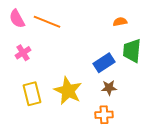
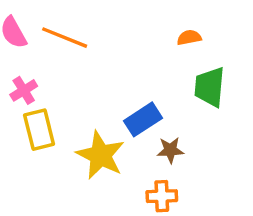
blue rectangle: (104, 63) -> (143, 119), moved
yellow rectangle: (32, 94) -> (39, 130), moved

